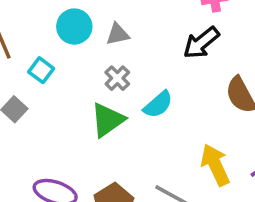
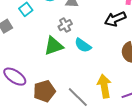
cyan semicircle: (158, 105) -> (83, 45), turned 60

